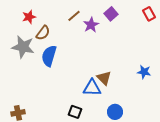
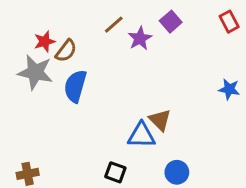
red star: (29, 17) -> (45, 42), moved
blue star: (144, 72) -> (229, 89), moved

